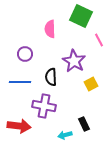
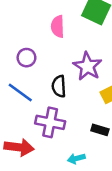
blue line: (20, 82) -> (20, 92), turned 35
black rectangle: (84, 124) -> (100, 130), moved, turned -48

